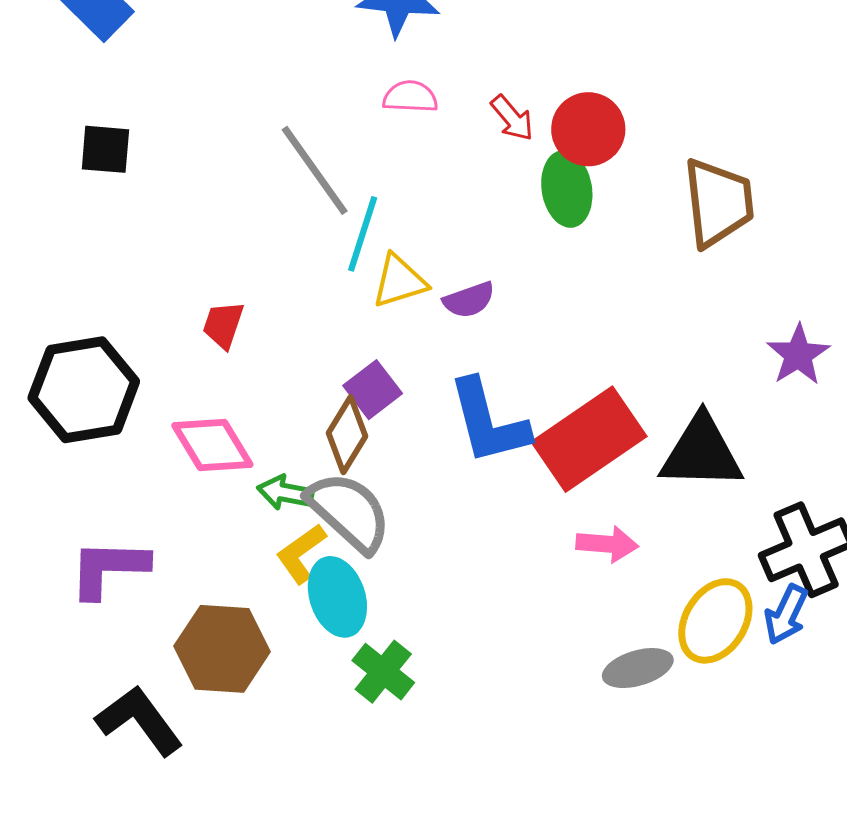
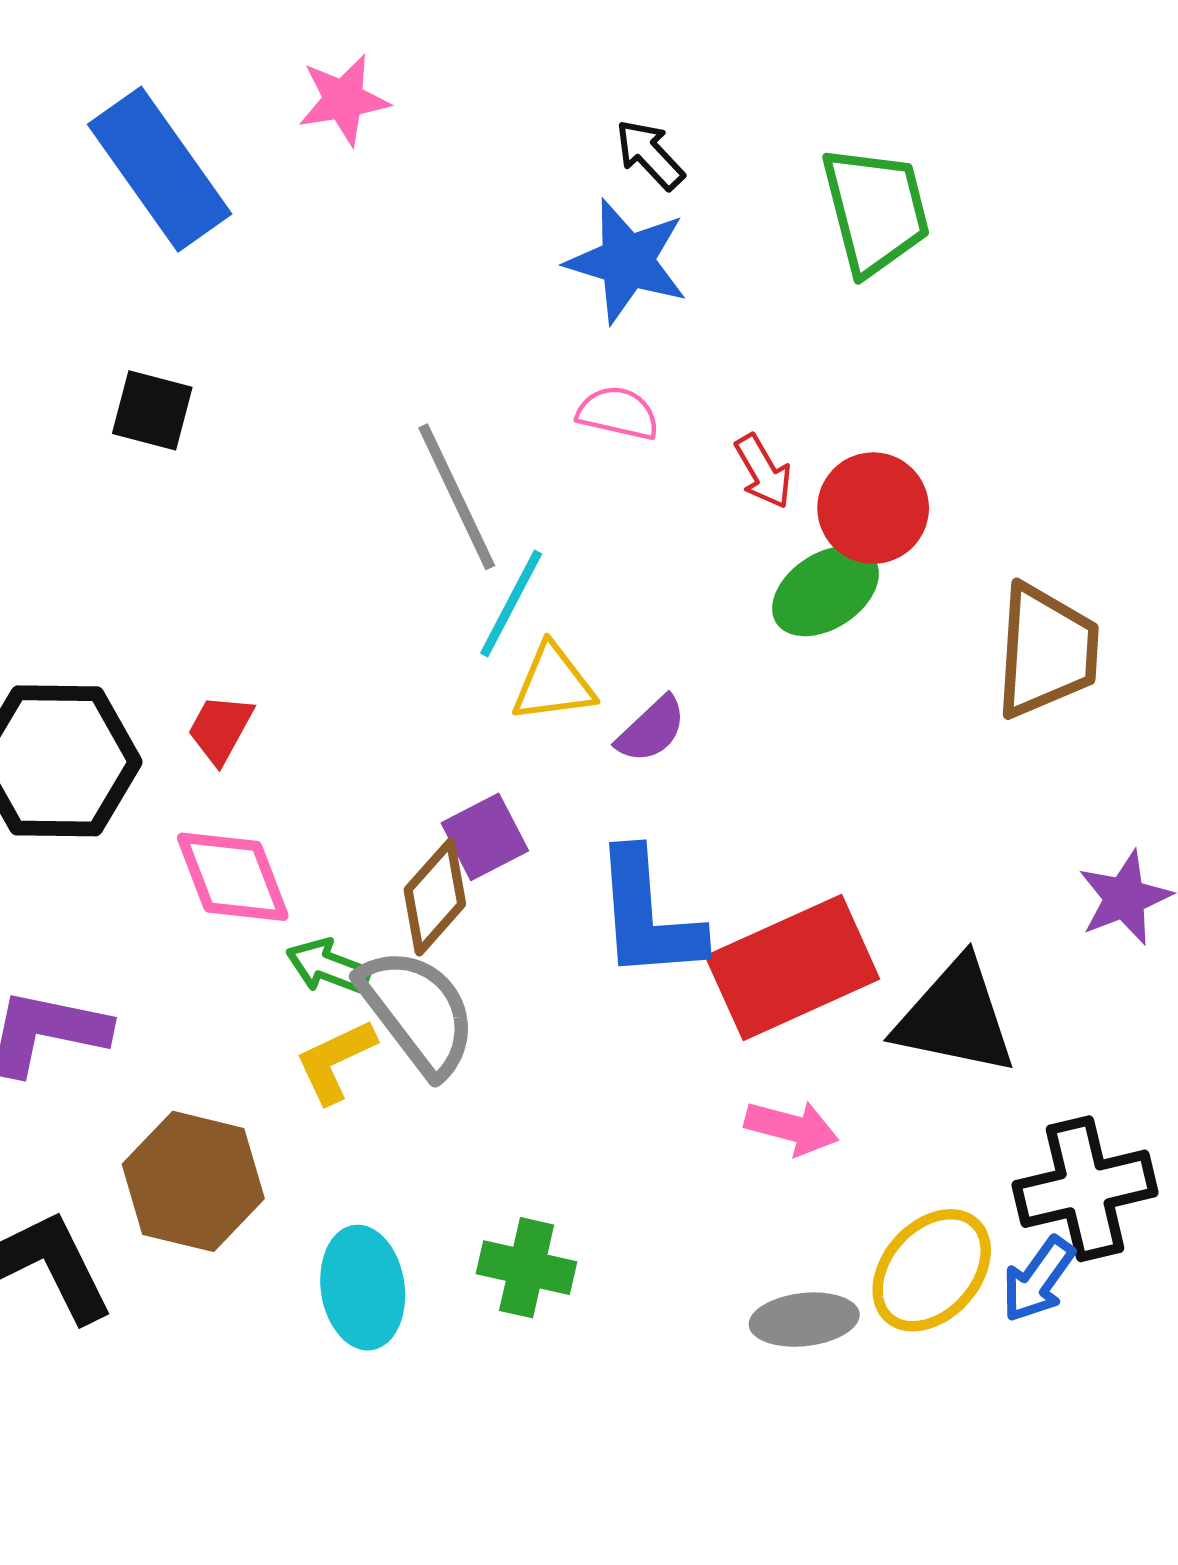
green ellipse: (567, 189) -> (825, 591), turned 56
purple semicircle: (469, 300) -> (651, 729), turned -34
red trapezoid: (223, 325) -> (220, 729), moved
cyan ellipse: (337, 597) -> (363, 1288), moved
green cross: (383, 672) -> (527, 1268), moved, turned -36

